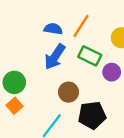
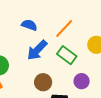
blue semicircle: (53, 29) -> (29, 25), moved
purple circle: (112, 72) -> (82, 81), moved

